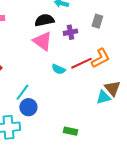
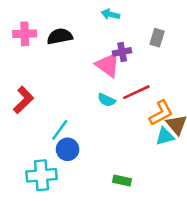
black semicircle: (44, 20) -> (60, 36), moved
pink triangle: (42, 41) -> (108, 65), moved
orange L-shape: (100, 58) -> (161, 113), moved

